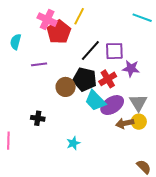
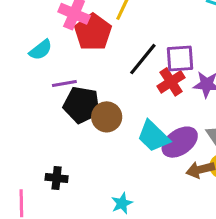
cyan semicircle: (16, 42) -> (41, 50), moved, turned -140
black pentagon: (85, 79) -> (82, 105), moved
red cross: (108, 79) -> (171, 82), moved
black cross: (38, 118) -> (57, 178), moved

